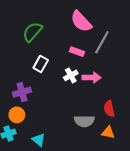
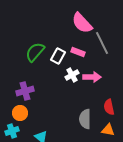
green semicircle: (32, 32) -> (35, 52), moved
gray line: (102, 42) -> (102, 43), turned -55
white rectangle: (41, 64) -> (58, 56), moved
gray semicircle: (84, 121) -> (85, 119), turned 90

